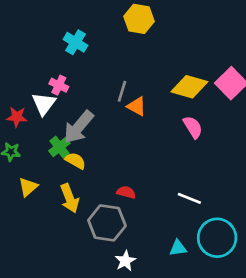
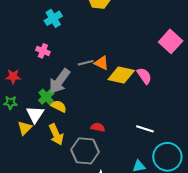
cyan cross: (76, 42) -> (53, 18), turned 30
yellow diamond: (189, 87) -> (121, 75), moved
gray line: (122, 91) -> (86, 63), moved, turned 63
white triangle: (44, 104) -> (35, 114), moved

